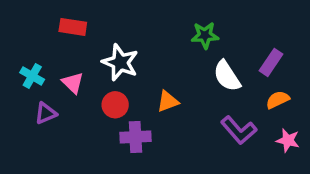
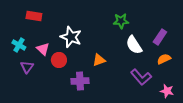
red rectangle: (73, 27) -> (34, 16), moved
red circle: (115, 105) -> (59, 60), moved
purple triangle: (46, 113) -> (27, 67), turned -32
pink star: (288, 140) -> (167, 91), moved

